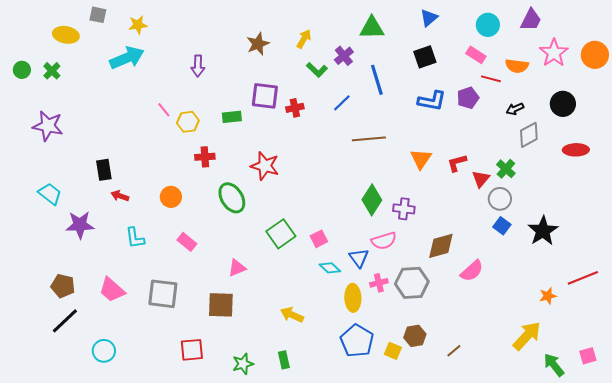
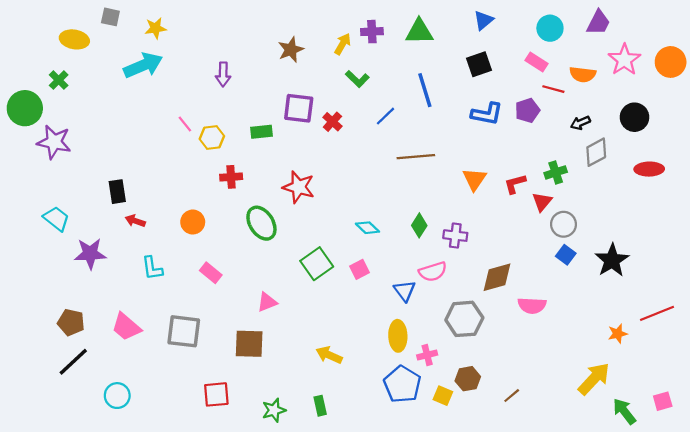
purple cross: (344, 56) -> (372, 32), moved, turned 36
green circle: (22, 70) -> (25, 108), moved, size x1.8
red cross: (295, 108) -> (332, 122), turned -36
green cross: (506, 169) -> (556, 172), moved, turned 30
green diamond: (372, 200) -> (419, 225), size x0.7
cyan diamond: (330, 268) -> (367, 228), moved
pink semicircle: (472, 271) -> (532, 305), turned 45
pink cross: (379, 283) -> (427, 355), moved

